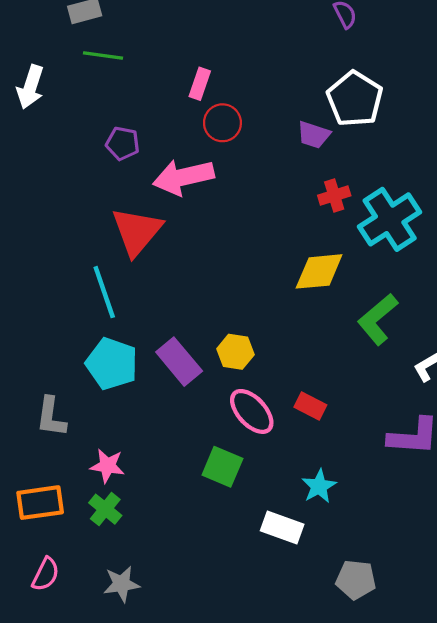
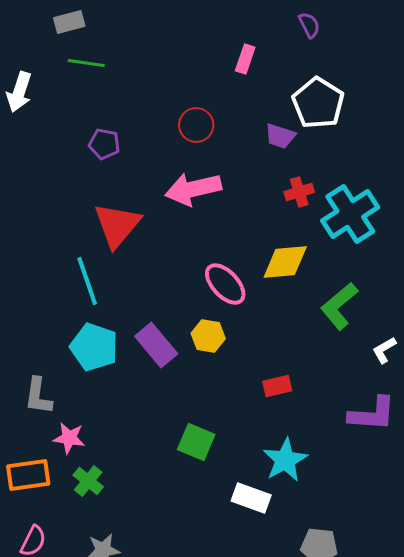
pink rectangle: (200, 84) -> (245, 59), moved
pink arrow: (183, 177) -> (193, 189), moved
red rectangle: (310, 406) -> (277, 386), turned -40
pink ellipse: (252, 411) -> (225, 284), moved
pink star: (107, 466) -> (69, 438), moved
cyan star: (319, 486) -> (285, 460), size x1.4

